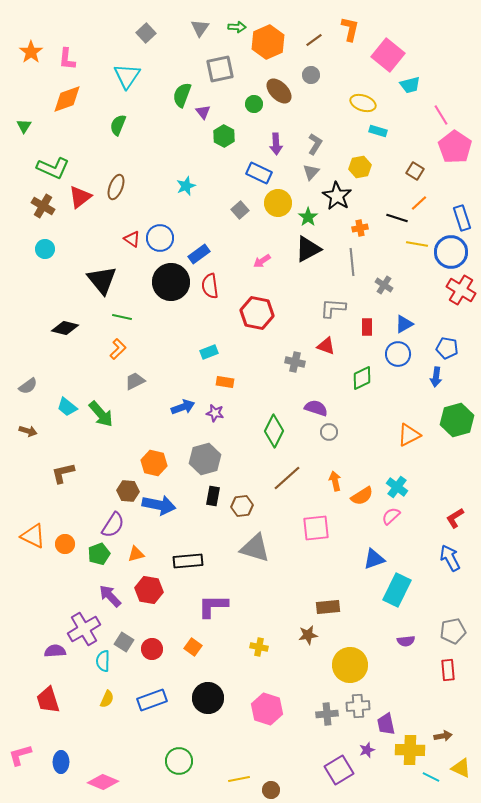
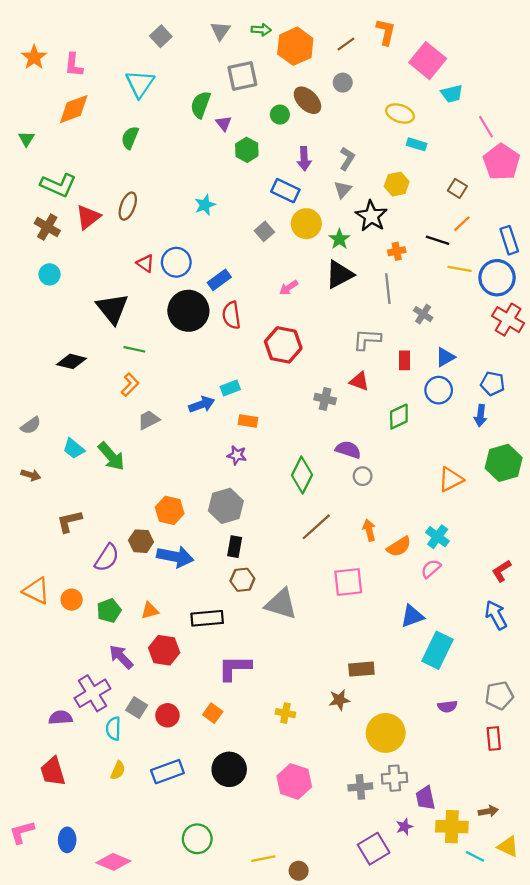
blue arrow: (183, 407) -> (202, 404), moved
brown hexagon: (242, 506) -> (242, 580), moved
purple semicircle: (113, 525) -> (107, 558), moved

